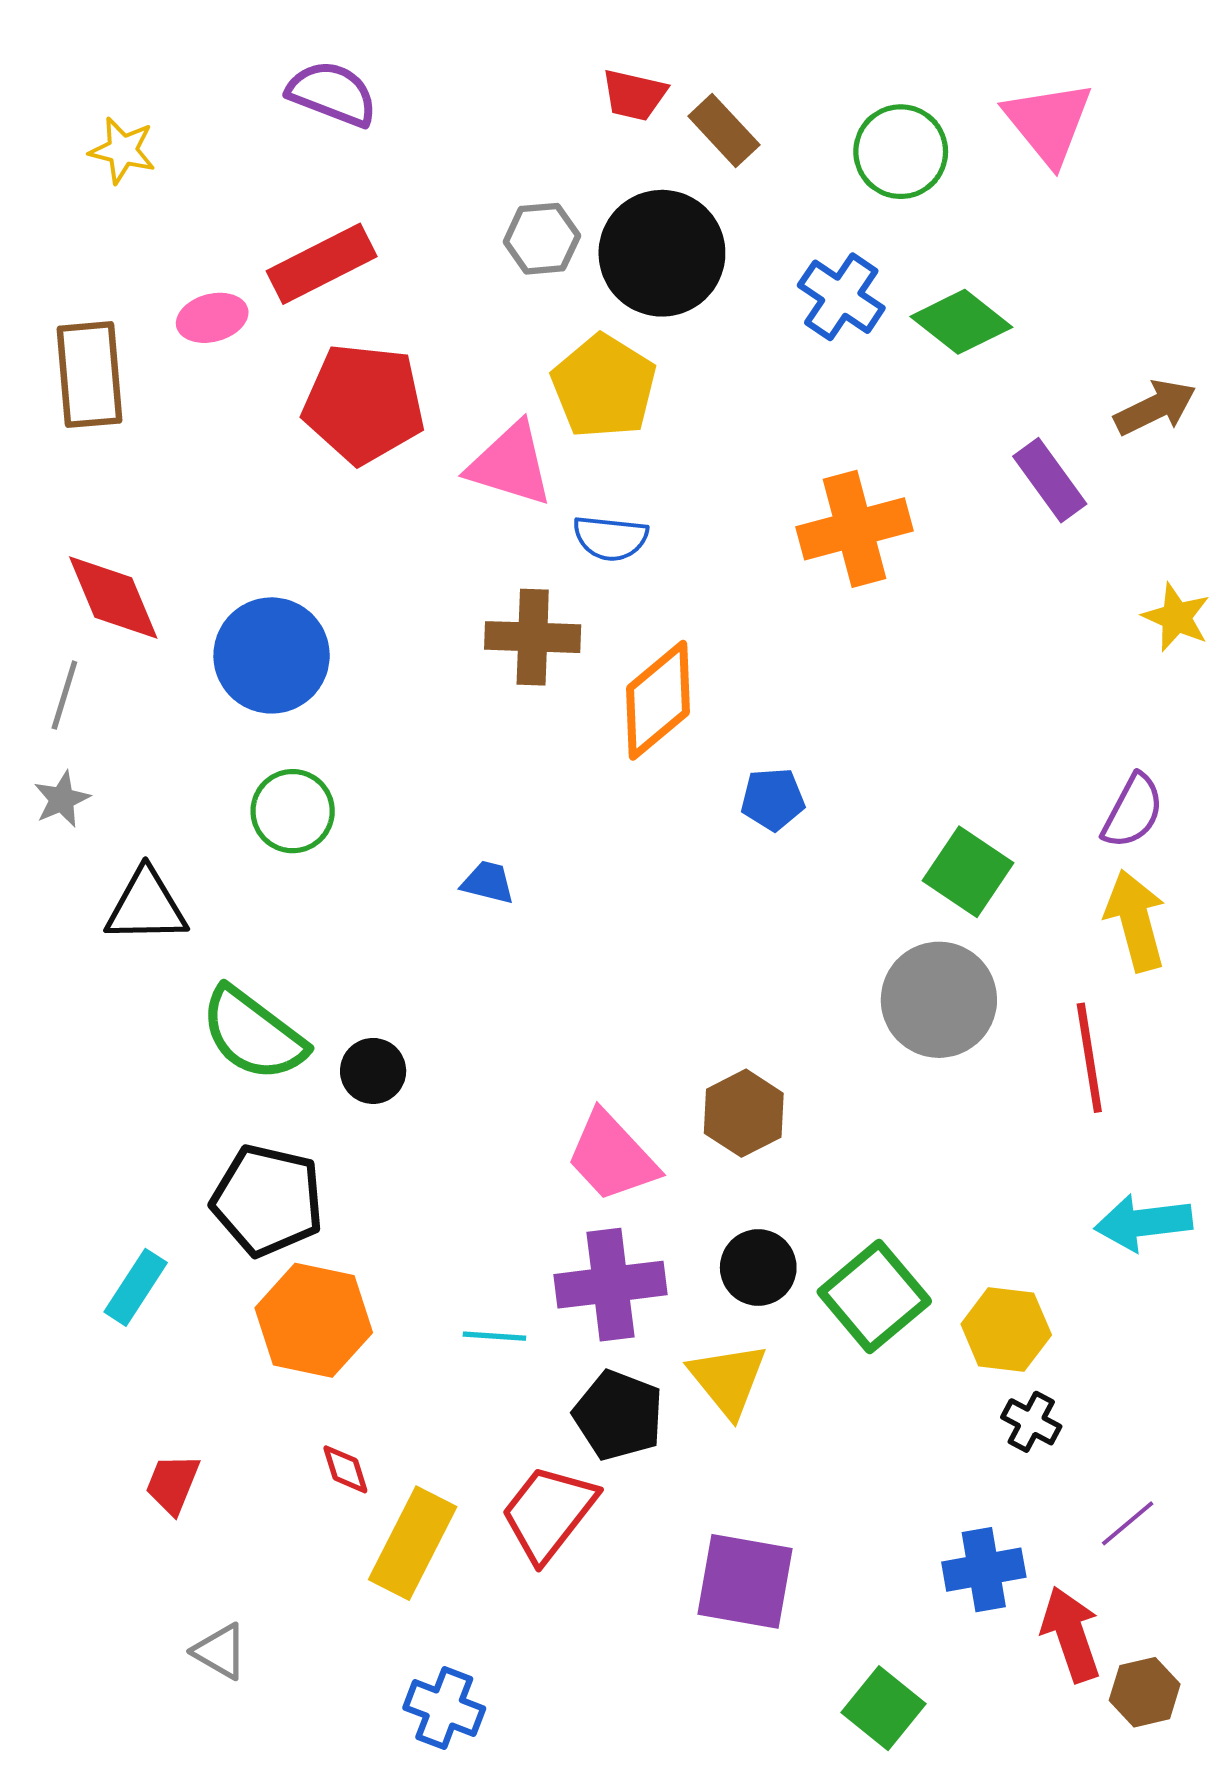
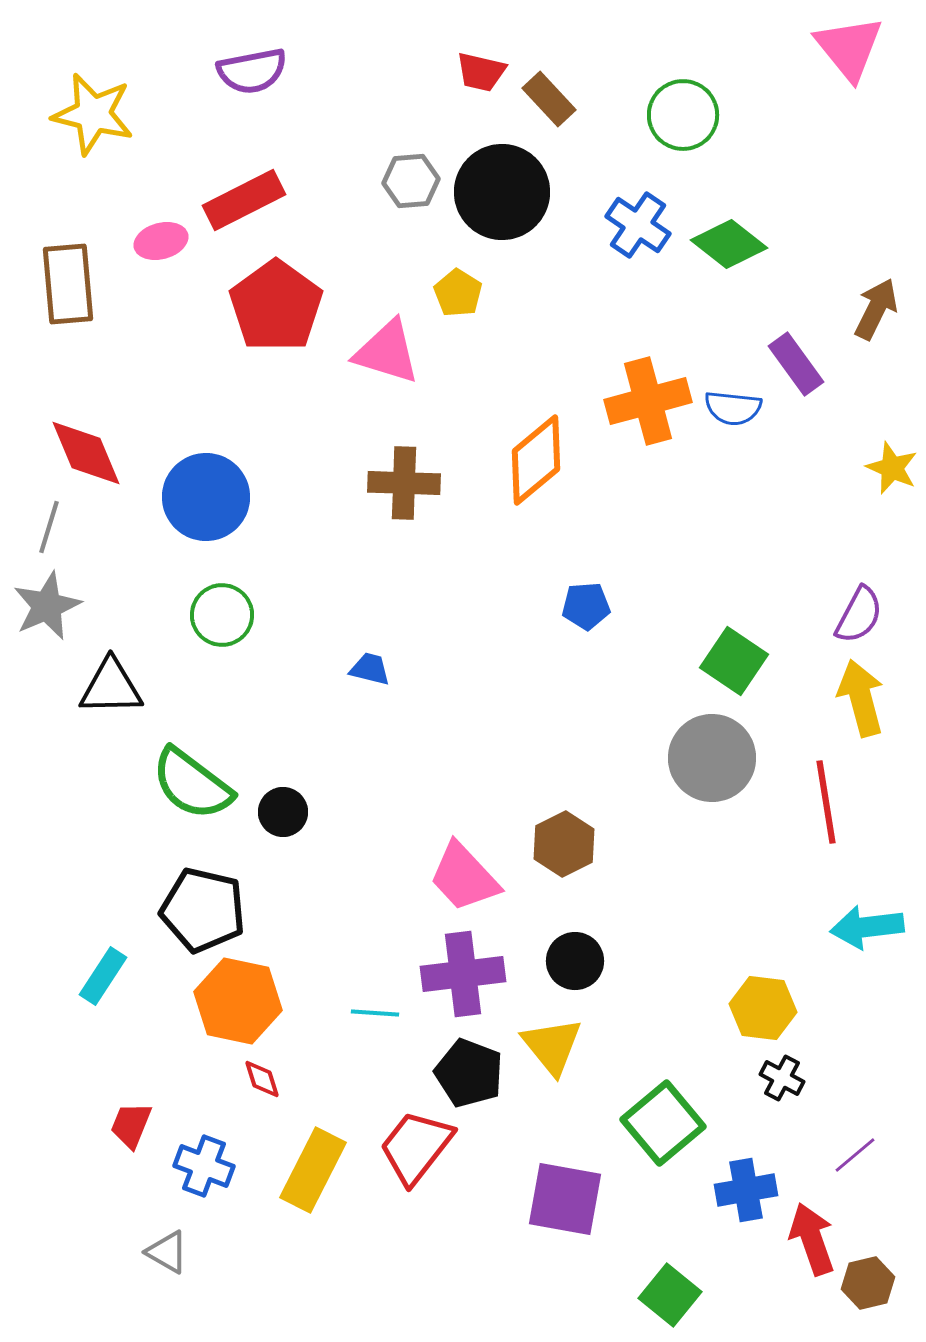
purple semicircle: (332, 94) -> (252, 71), turned 148
pink triangle: (1048, 123) -> (849, 48), moved
yellow star: (122, 150) -> (93, 114), size x1.6
yellow pentagon: (604, 386) -> (458, 293), size x0.6
red pentagon: (364, 404) -> (276, 306), turned 30
brown arrow: (1155, 408) -> (876, 309), turned -38
blue semicircle: (610, 538) -> (733, 408), moved
orange diamond: (658, 700) -> (536, 460), moved
gray star: (62, 799) -> (47, 606), size x1.6
green square: (874, 1297) -> (663, 1123), moved
red diamond: (345, 1469) -> (262, 1079), moved
blue cross: (444, 1708) -> (204, 1166), moved

